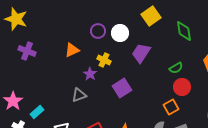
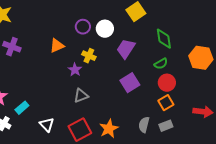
green diamond: (184, 31) -> (164, 39), moved
purple square: (122, 88) -> (130, 83), moved
gray triangle: (79, 95) -> (81, 96), moved
orange square: (171, 107) -> (166, 103), moved

